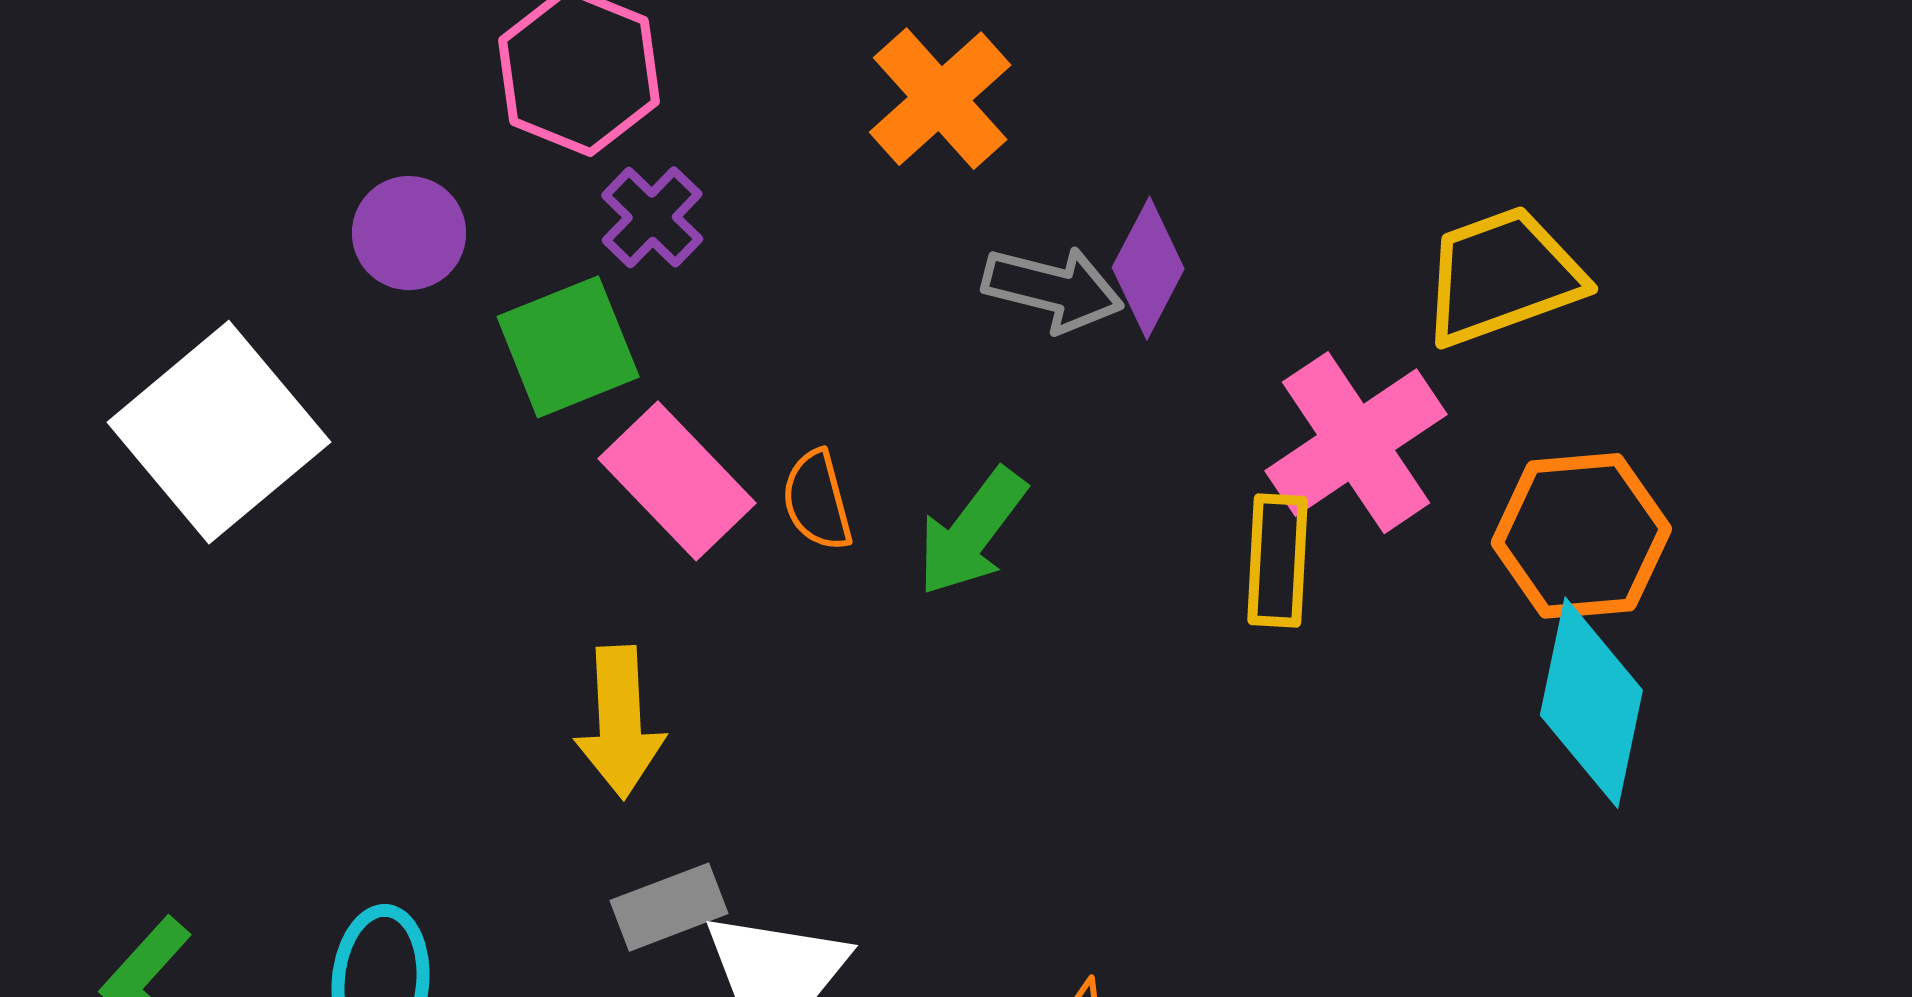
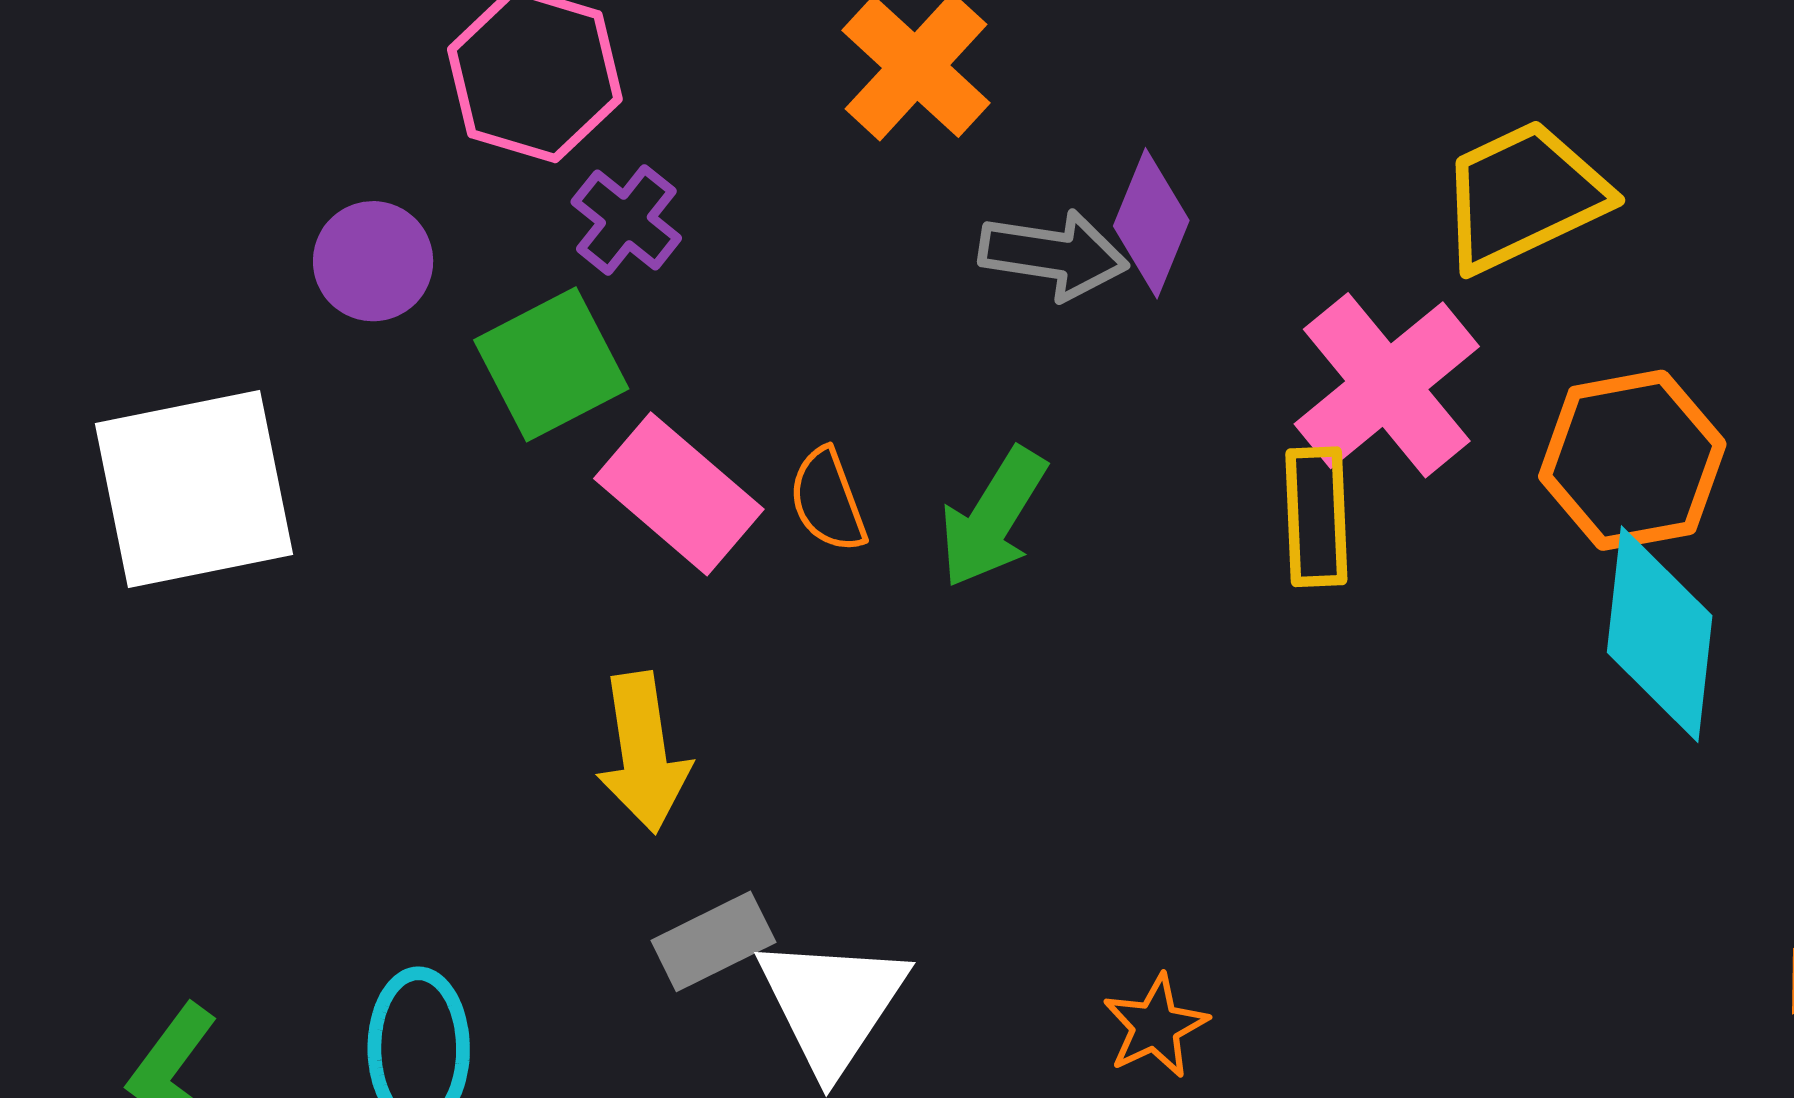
white square: (219, 432) -> (194, 489), turned 34

